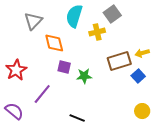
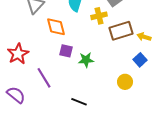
yellow arrow: (142, 53) -> (144, 37), turned 32
brown rectangle: (119, 61) -> (121, 31), moved
purple line: (42, 94) -> (44, 78), turned -70
yellow circle: (142, 111) -> (125, 82), moved

